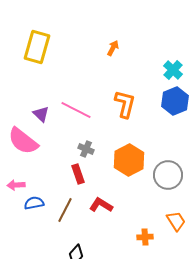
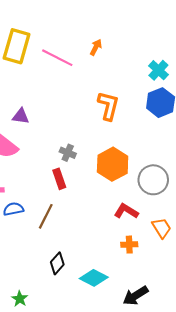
pink line: (76, 110) -> (57, 58), moved
purple triangle: (41, 114) -> (21, 116), turned -36
red L-shape: (101, 205) -> (126, 211), moved

